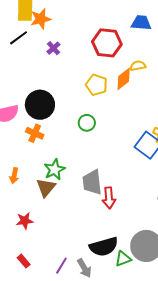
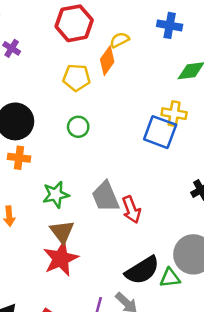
green star: (55, 170) -> (56, 195), turned 30
brown triangle: (46, 187) -> (62, 232), moved
red star: (25, 221) -> (61, 259), moved, size x1.6
green triangle: (123, 259) -> (170, 278), turned 30

